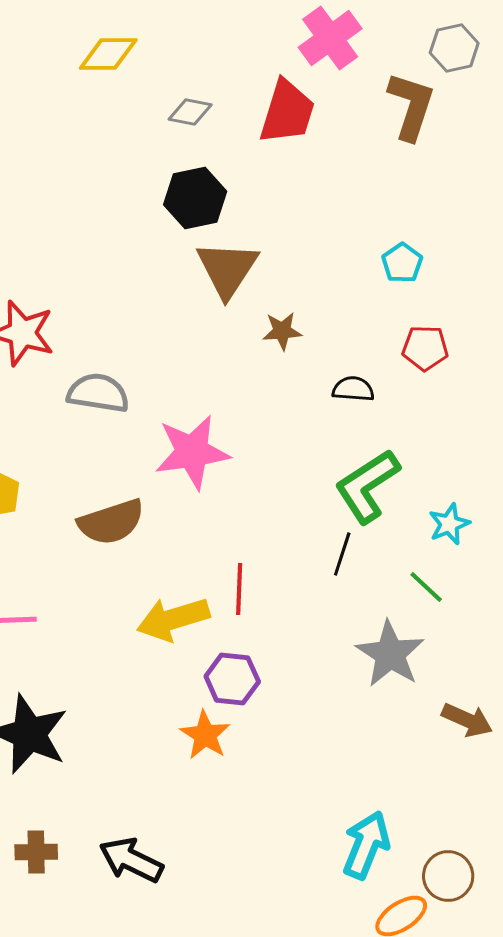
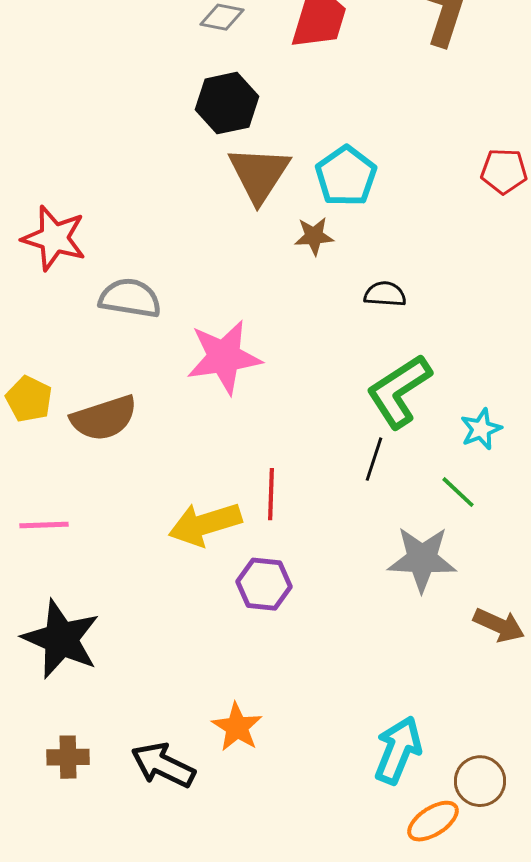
cyan pentagon: (402, 263) -> (346, 176), moved, size x1.5
red pentagon: (425, 348) -> (504, 171), moved
brown semicircle: (111, 522) -> (104, 418), moved
gray star: (390, 654) -> (422, 559), turned -30
orange star: (205, 735) -> (237, 727), moved

